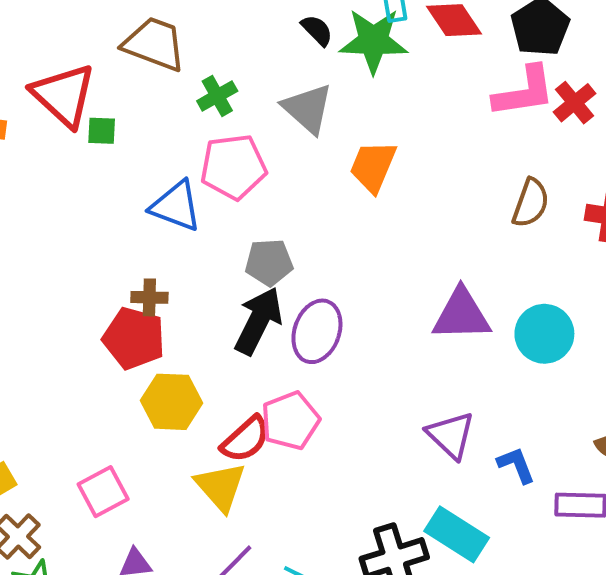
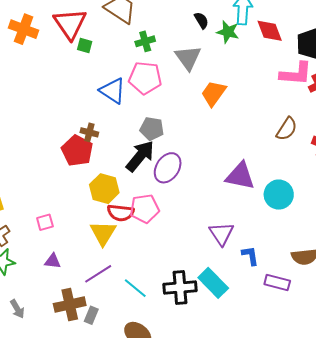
green star: (373, 41) -> (228, 32), size x0.7
yellow hexagon: (172, 402) -> (104, 189), moved
red semicircle: (246, 439) -> (121, 213), turned 36
pink square: (103, 492) -> (45, 222), size x0.7

